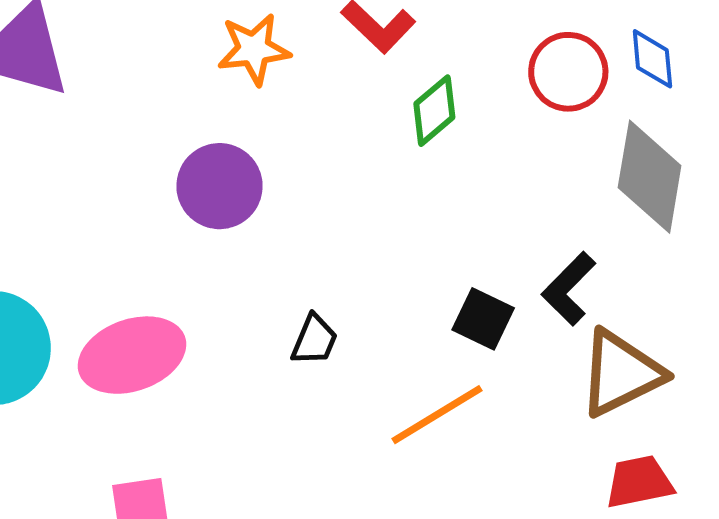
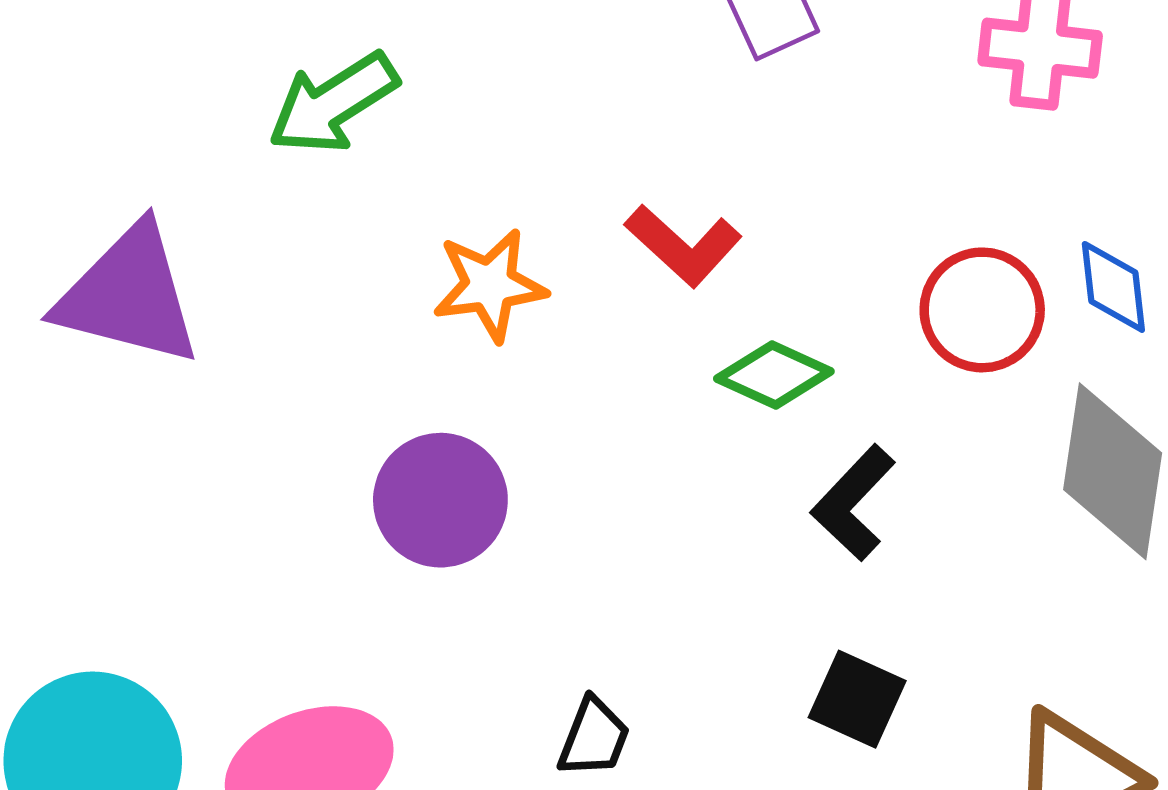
green diamond: (434, 111) -> (774, 375), turned 66
black L-shape: (569, 289) -> (853, 503), moved

